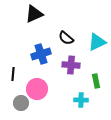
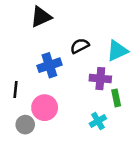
black semicircle: (66, 38) -> (80, 46), turned 112
purple cross: (71, 65) -> (100, 79), moved
cyan cross: (81, 100) -> (98, 121), turned -32

